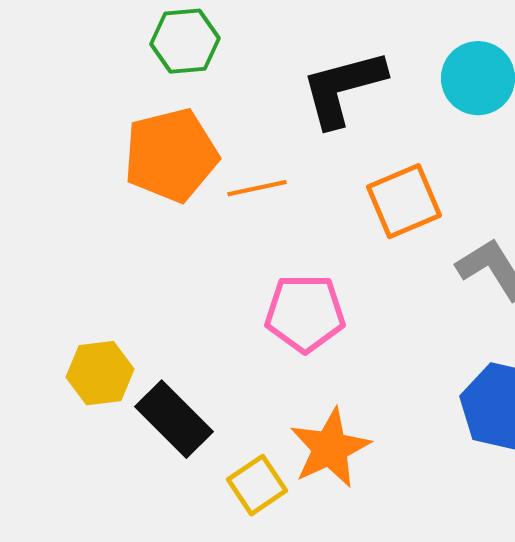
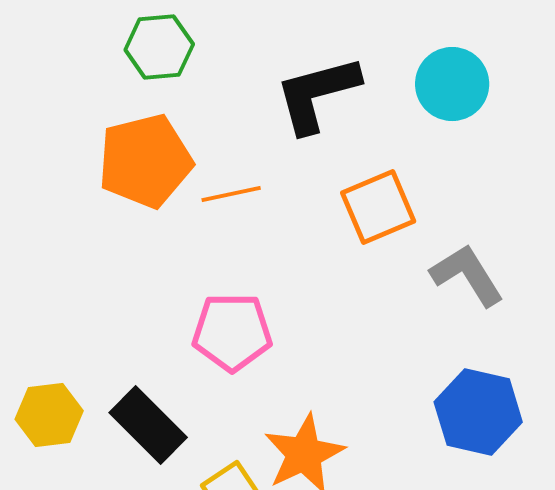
pink pentagon: (305, 313) -> (232, 332), moved
yellow hexagon: (100, 373) -> (49, 415), moved

